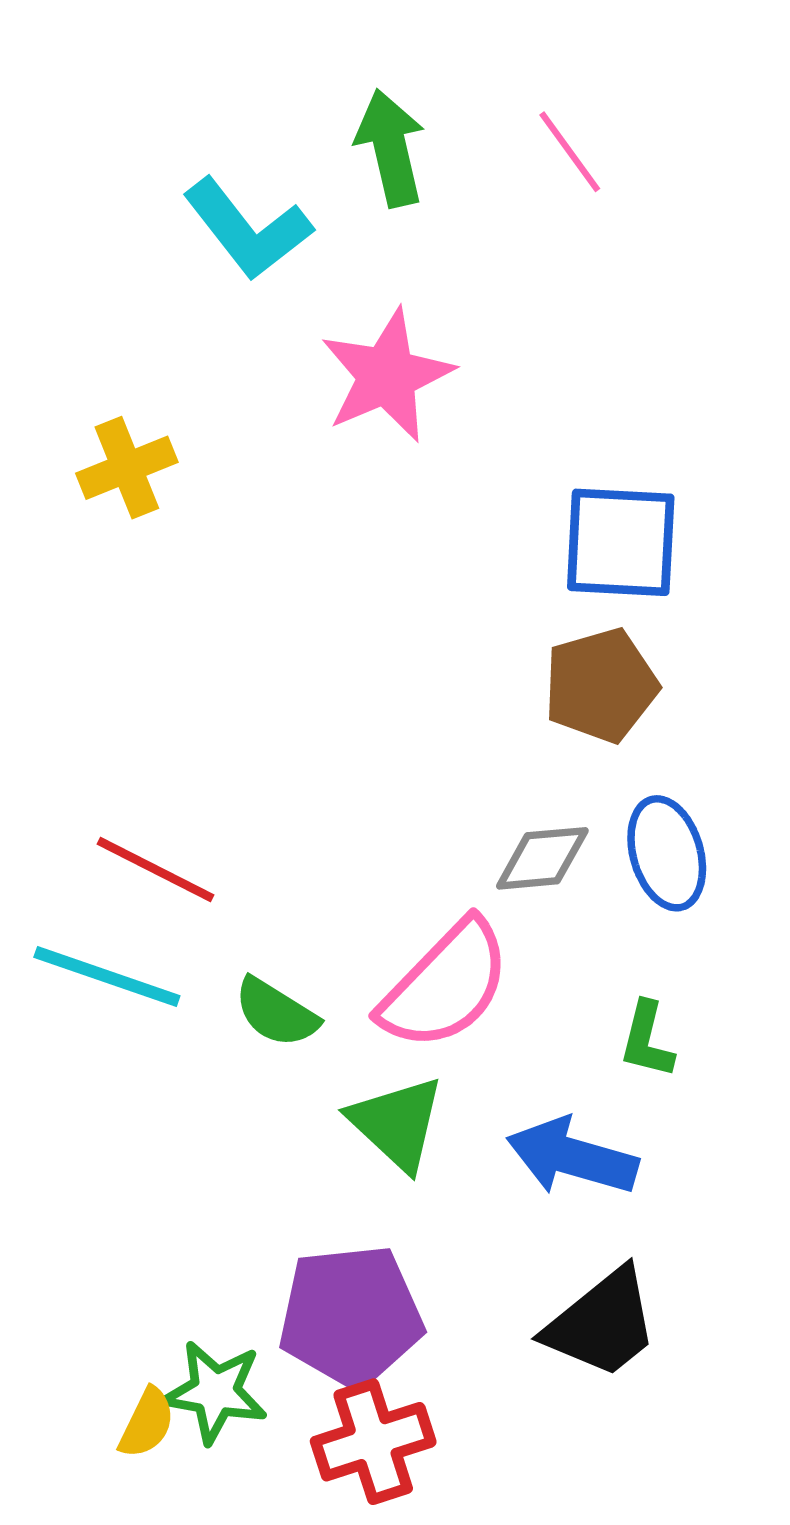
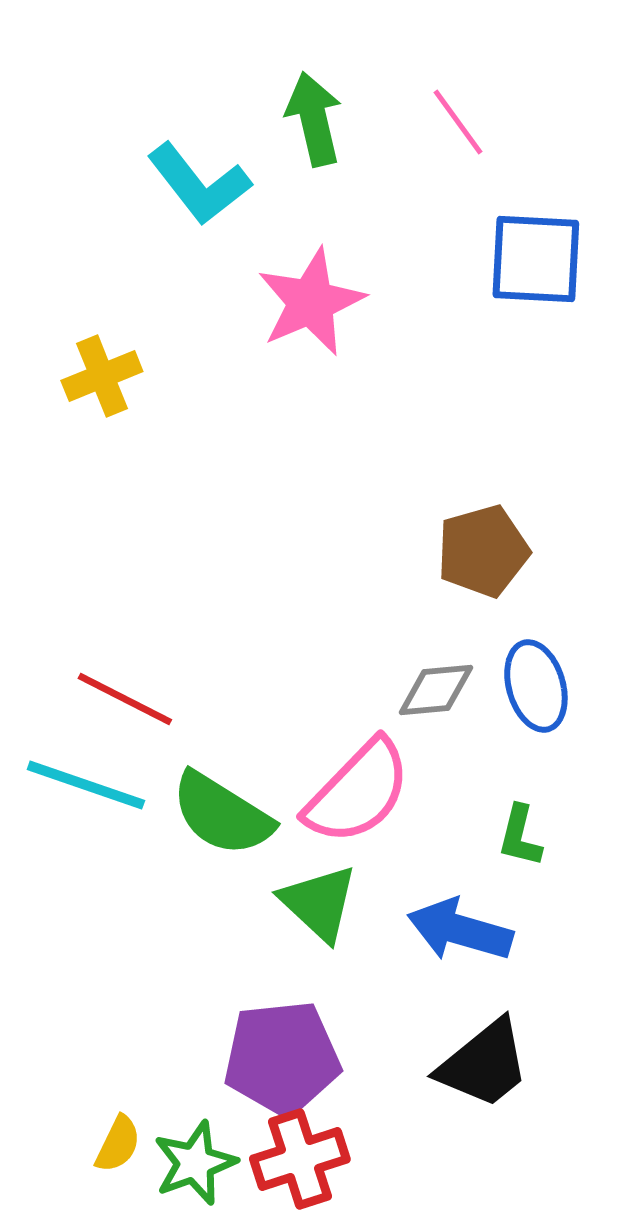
blue square: (621, 542) -> (536, 259), moved
green semicircle: (276, 1013) -> (222, 814), size x1.5
green star: (215, 1392) -> (195, 1163), moved, turned -30

